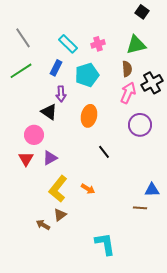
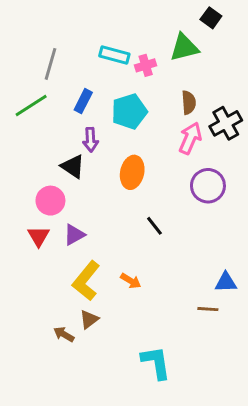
gray line: (23, 38) -> (50, 64), moved, turned 50
cyan rectangle: (68, 44) -> (114, 55), moved, turned -30
green triangle: (136, 45) -> (184, 48), moved

